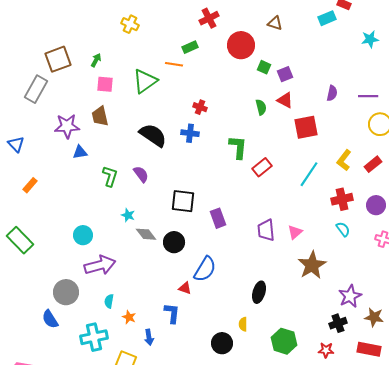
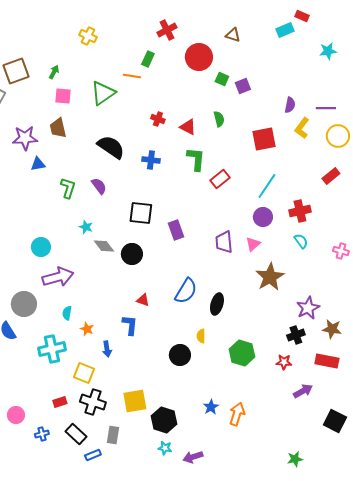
green rectangle: (190, 47) -> (148, 59), turned -42
red triangle: (285, 100) -> (188, 127), moved
blue cross: (190, 133) -> (151, 160), moved
yellow L-shape: (344, 160) -> (302, 128), moved
purple circle: (376, 205) -> (263, 217), moved
blue semicircle: (205, 269) -> (186, 291), moved

